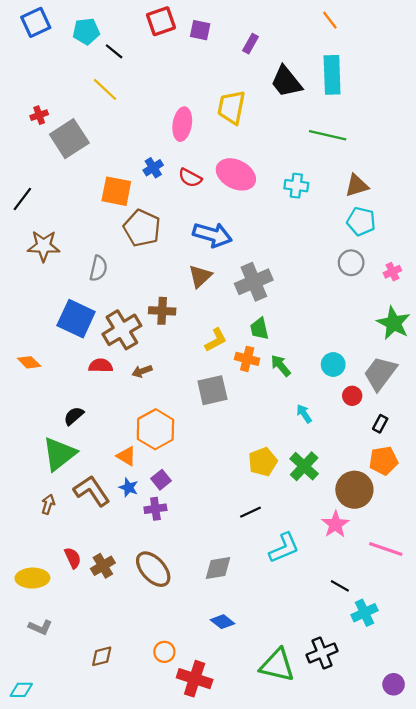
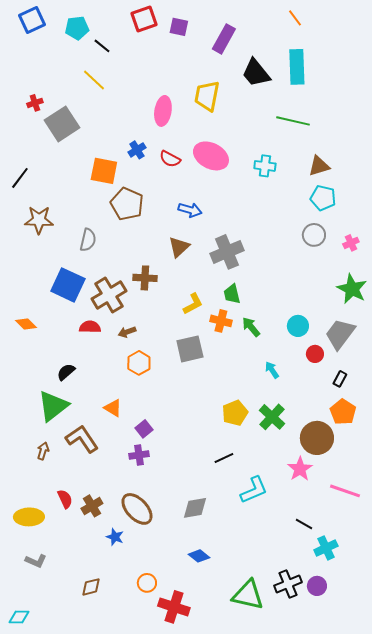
purple rectangle: (250, 44) -> (224, 39), size x1.6
blue arrow: (212, 235) -> (190, 210), size x0.7
orange hexagon: (155, 429) -> (139, 363), moved, size x0.7
orange pentagon: (384, 461) -> (343, 412), turned -30
blue star: (129, 487) -> (115, 537), moved
purple circle: (394, 684) -> (317, 586), moved

